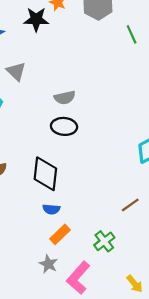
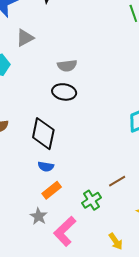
gray triangle: (16, 71) -> (25, 38), turned 42
brown line: (130, 205) -> (117, 181), moved

